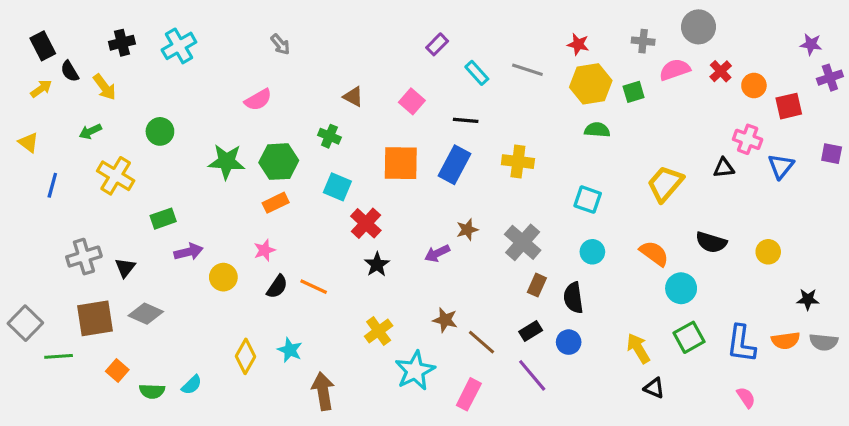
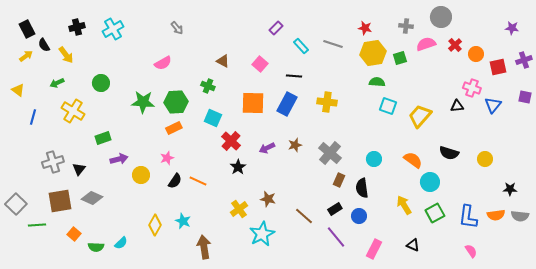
purple cross: (830, 78) -> (524, 60), moved
cyan square: (588, 200) -> (388, 106), moved
purple arrow: (437, 253) -> (267, 148), moved
brown star: (445, 320) -> (268, 199), moved
yellow arrow: (638, 348) -> (404, 205), moved
pink rectangle: (469, 394) -> (374, 249), moved

